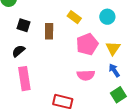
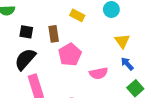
pink pentagon: (87, 44) -> (70, 55), moved
black semicircle: (18, 51) -> (25, 59), size x1.6

